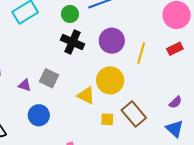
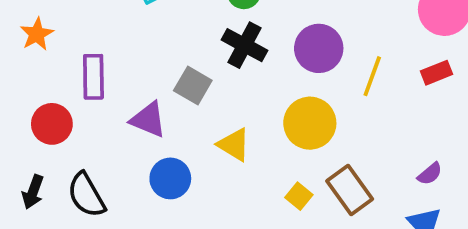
gray square: (49, 78) -> (193, 86), moved
purple triangle: (25, 85) -> (148, 120), size x1.5
yellow triangle: (86, 95) -> (234, 145), moved
yellow square: (107, 119) -> (299, 196), turned 32

